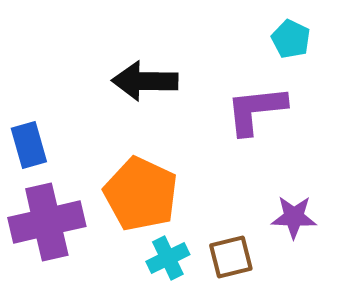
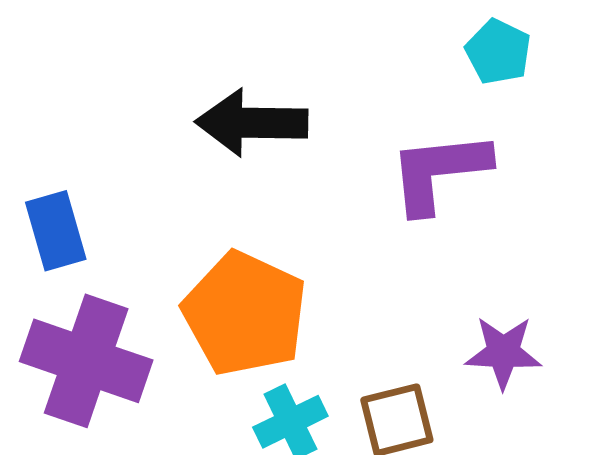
purple cross: (47, 222) -> (86, 361), turned 32

